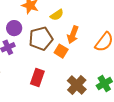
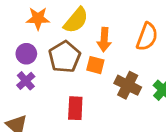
yellow semicircle: (57, 15) -> (76, 20), size x1.5
brown cross: (77, 85) -> (128, 85), moved

